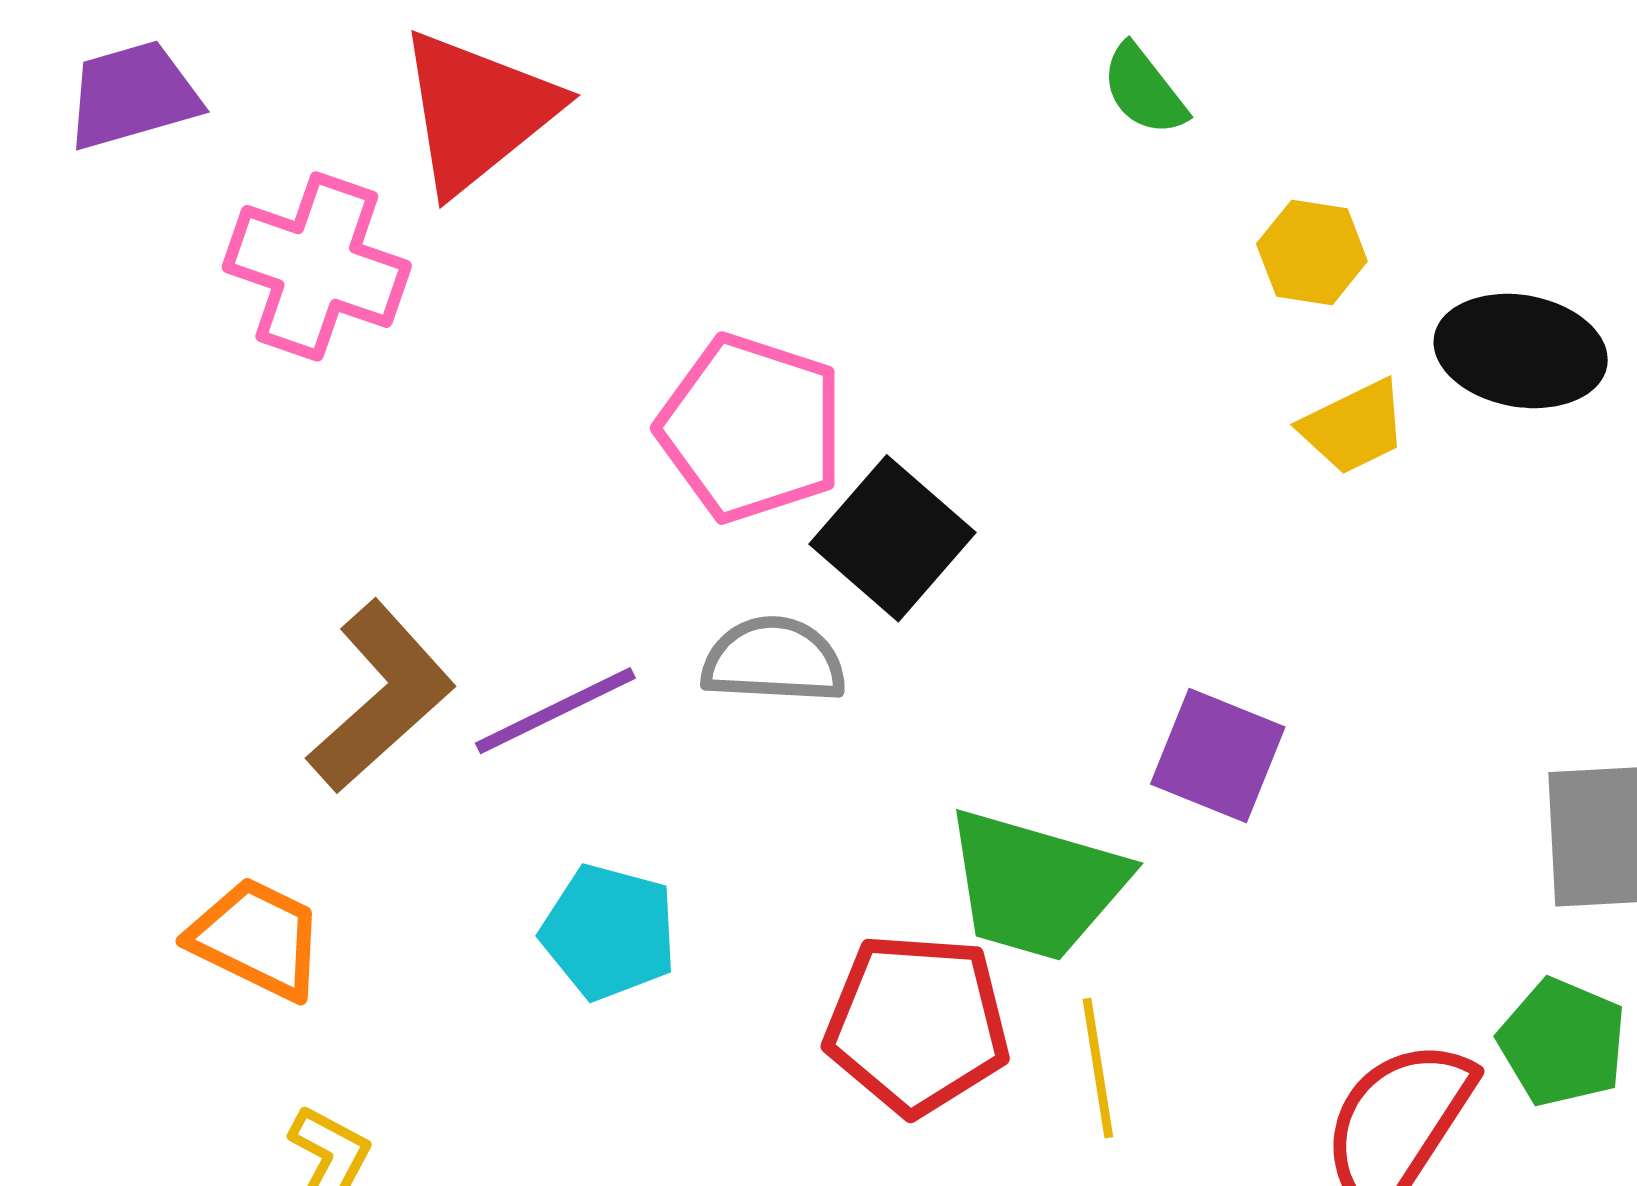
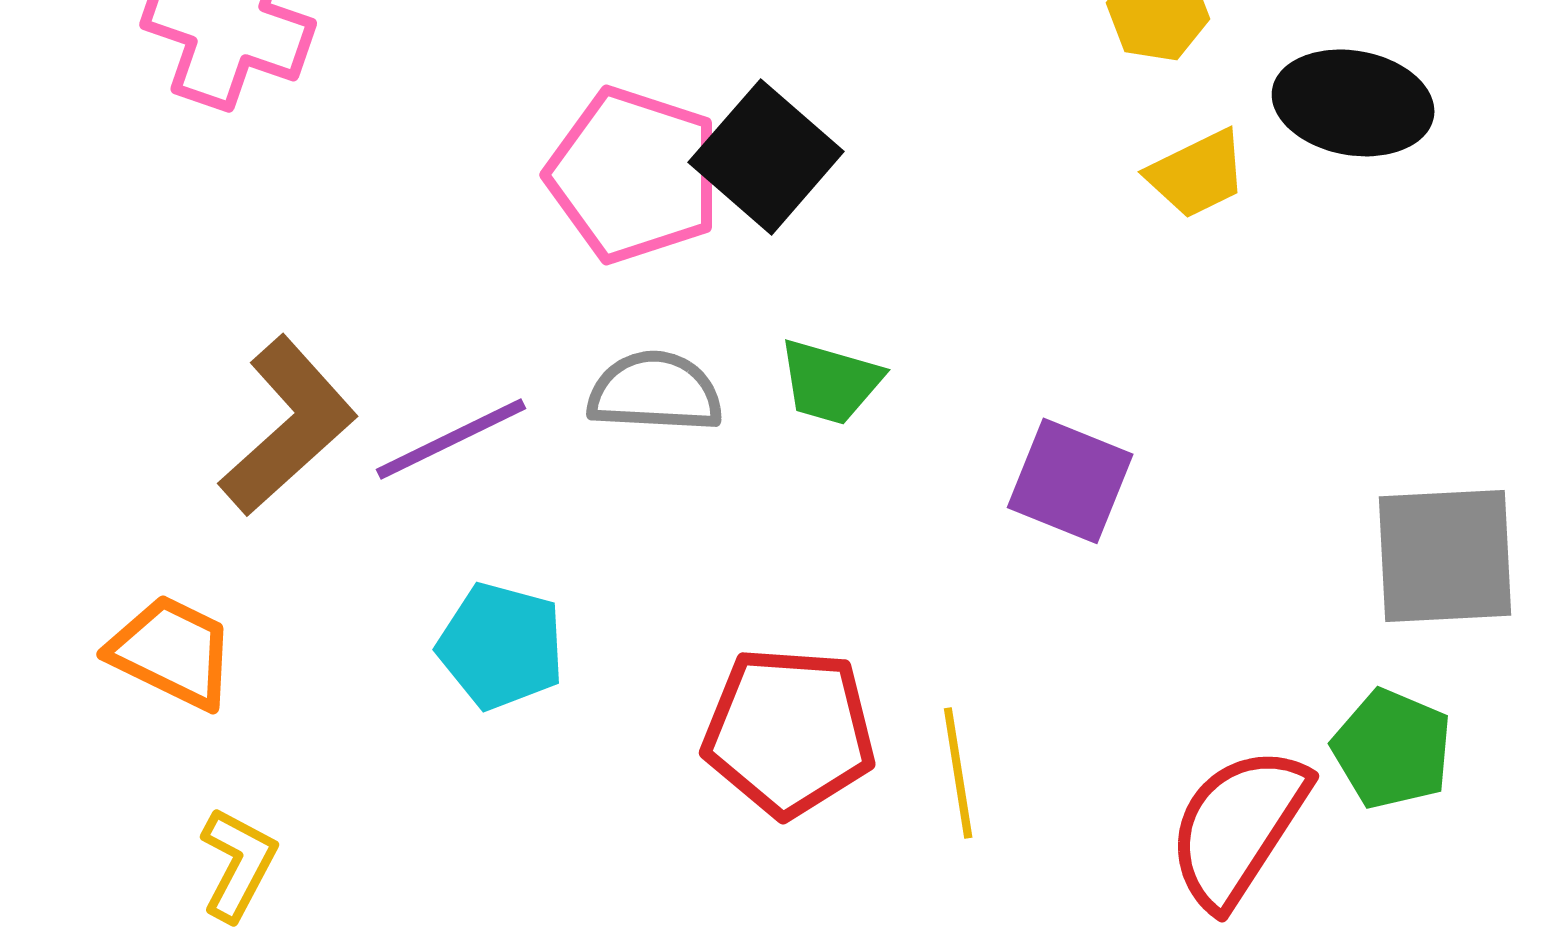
black square: (892, 538) -> (766, 157), moved
green trapezoid: (1036, 885) -> (830, 382), moved, size x0.6

